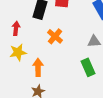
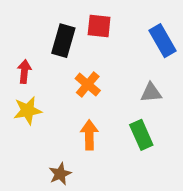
orange arrow: (38, 67) -> (89, 135), moved

